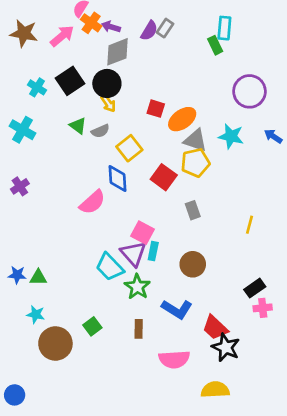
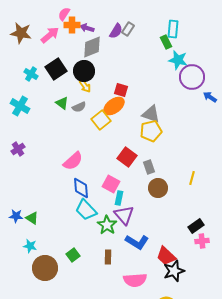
orange cross: (91, 23) -> (72, 25), turned -35
orange ellipse: (182, 119) -> (114, 106), moved
cyan star: (231, 136) -> (178, 60), moved
blue arrow: (273, 136) -> (210, 97), moved
red square: (164, 177) -> (127, 157), moved
blue diamond: (117, 179) -> (81, 188), moved
purple triangle: (133, 254) -> (124, 215), moved
brown circle: (193, 264) -> (158, 188), moved
green triangle: (38, 278) -> (32, 218), turned 32
black star: (226, 347) -> (174, 271), turned 30

